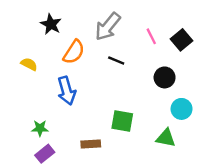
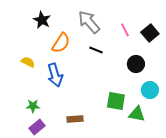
gray arrow: (108, 27) -> (89, 22), turned 100
yellow semicircle: (29, 64) -> (28, 62), moved
green square: (122, 121) -> (116, 101), moved

